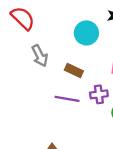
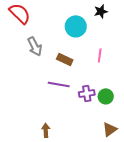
purple cross: (99, 94) -> (87, 93), moved

